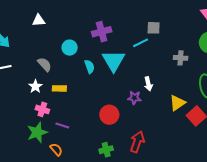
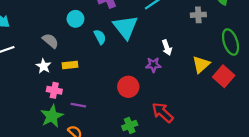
red arrow: (137, 142) -> (163, 113), turned -60

